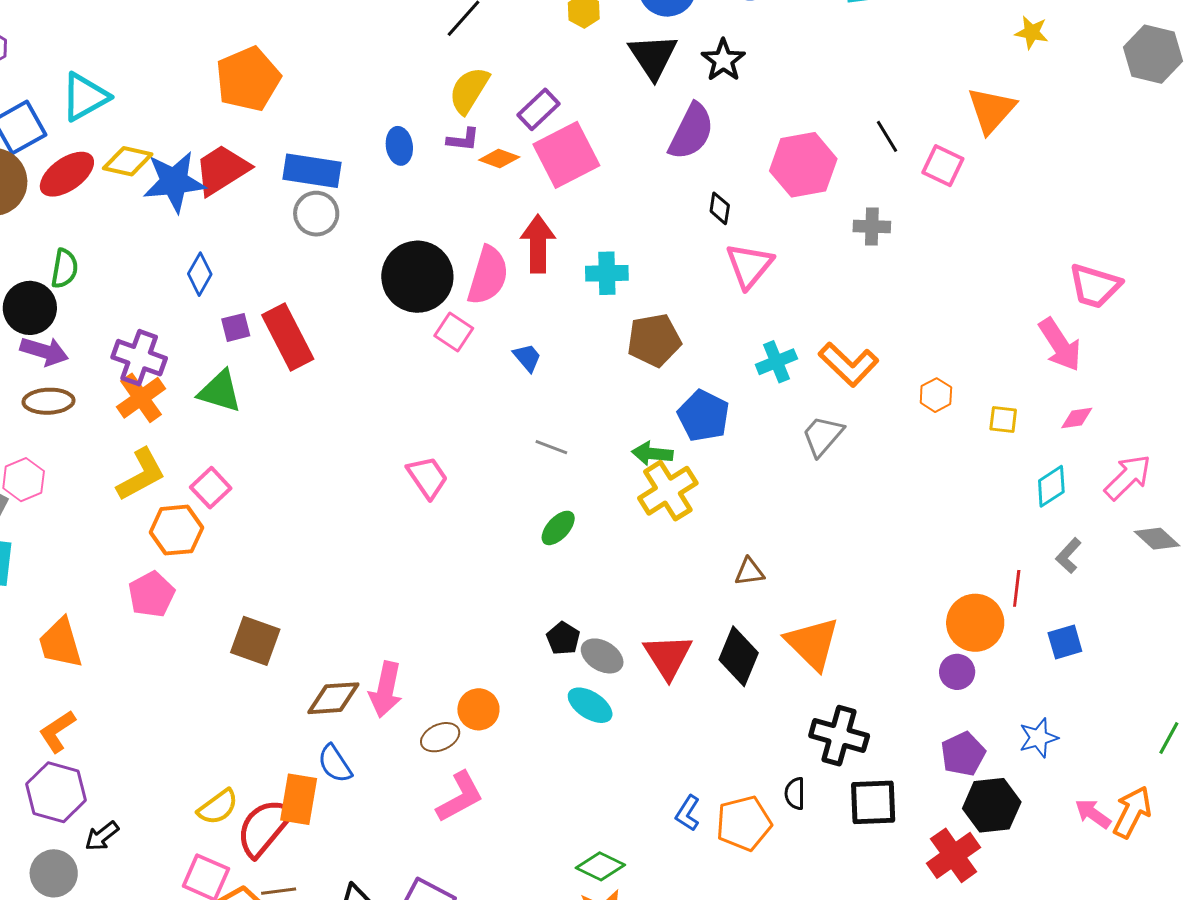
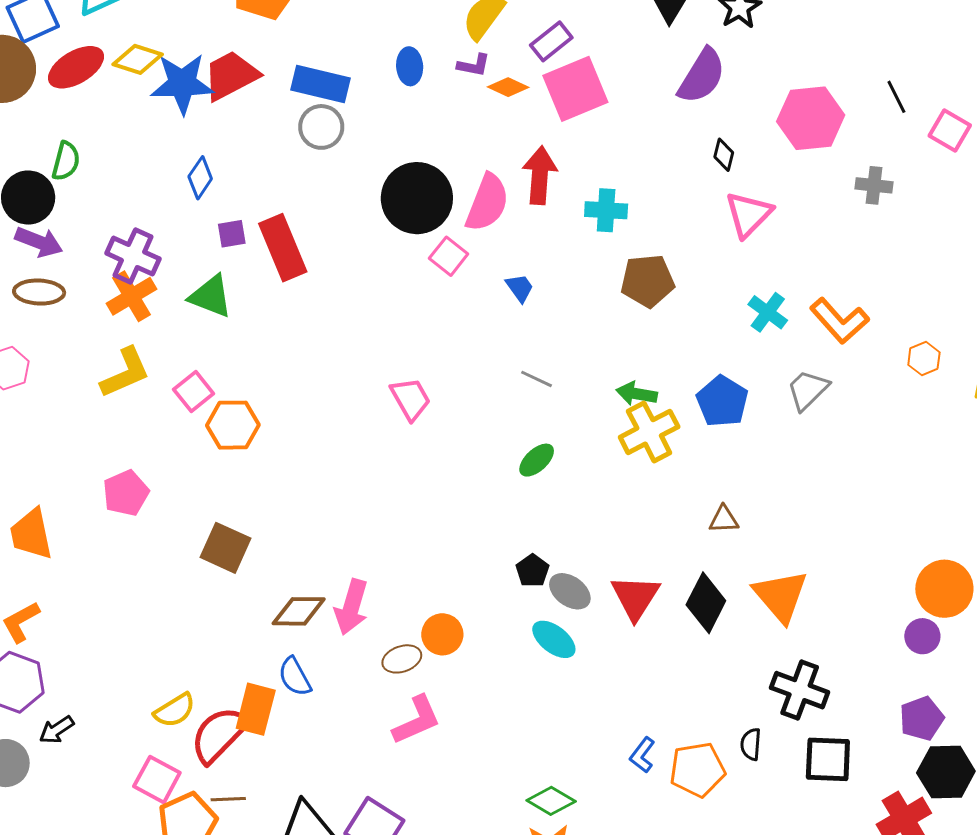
cyan cross: (776, 362) -> (768, 312), turned -36
blue pentagon: (703, 416) -> (722, 401), moved
orange hexagon: (176, 530) -> (233, 425), moved

